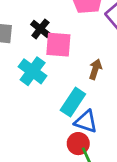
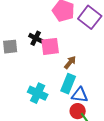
brown arrow: (95, 69) -> (70, 62), moved, turned 32
cyan cross: (33, 71) -> (38, 93), moved

